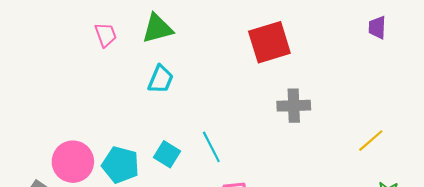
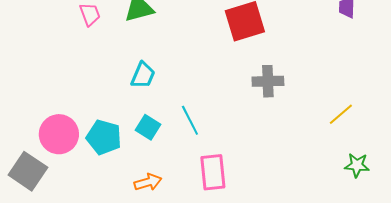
cyan trapezoid: (161, 79) -> (143, 75), moved

